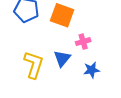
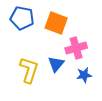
pink cross: (83, 42) -> (76, 48), size x1.5

